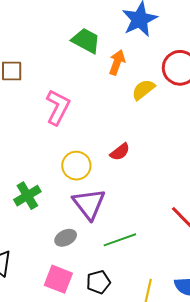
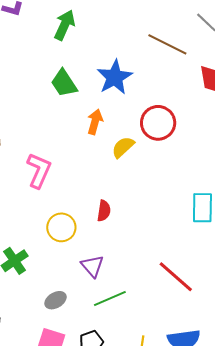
green trapezoid: (86, 41) -> (64, 83), moved, turned -148
red semicircle: (120, 152) -> (104, 211), turned -40
purple triangle: (89, 204) -> (92, 266), moved, size x0.7

